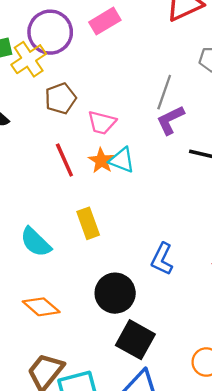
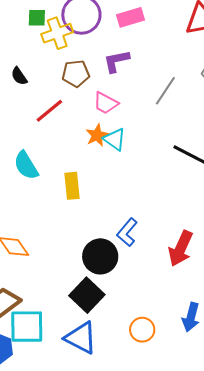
purple L-shape: (170, 120) -> (116, 61), moved
red line: (64, 160) -> (49, 111), moved, turned 60
cyan semicircle: (36, 242) -> (26, 165), moved
black circle: (115, 293) -> (100, 256), moved

